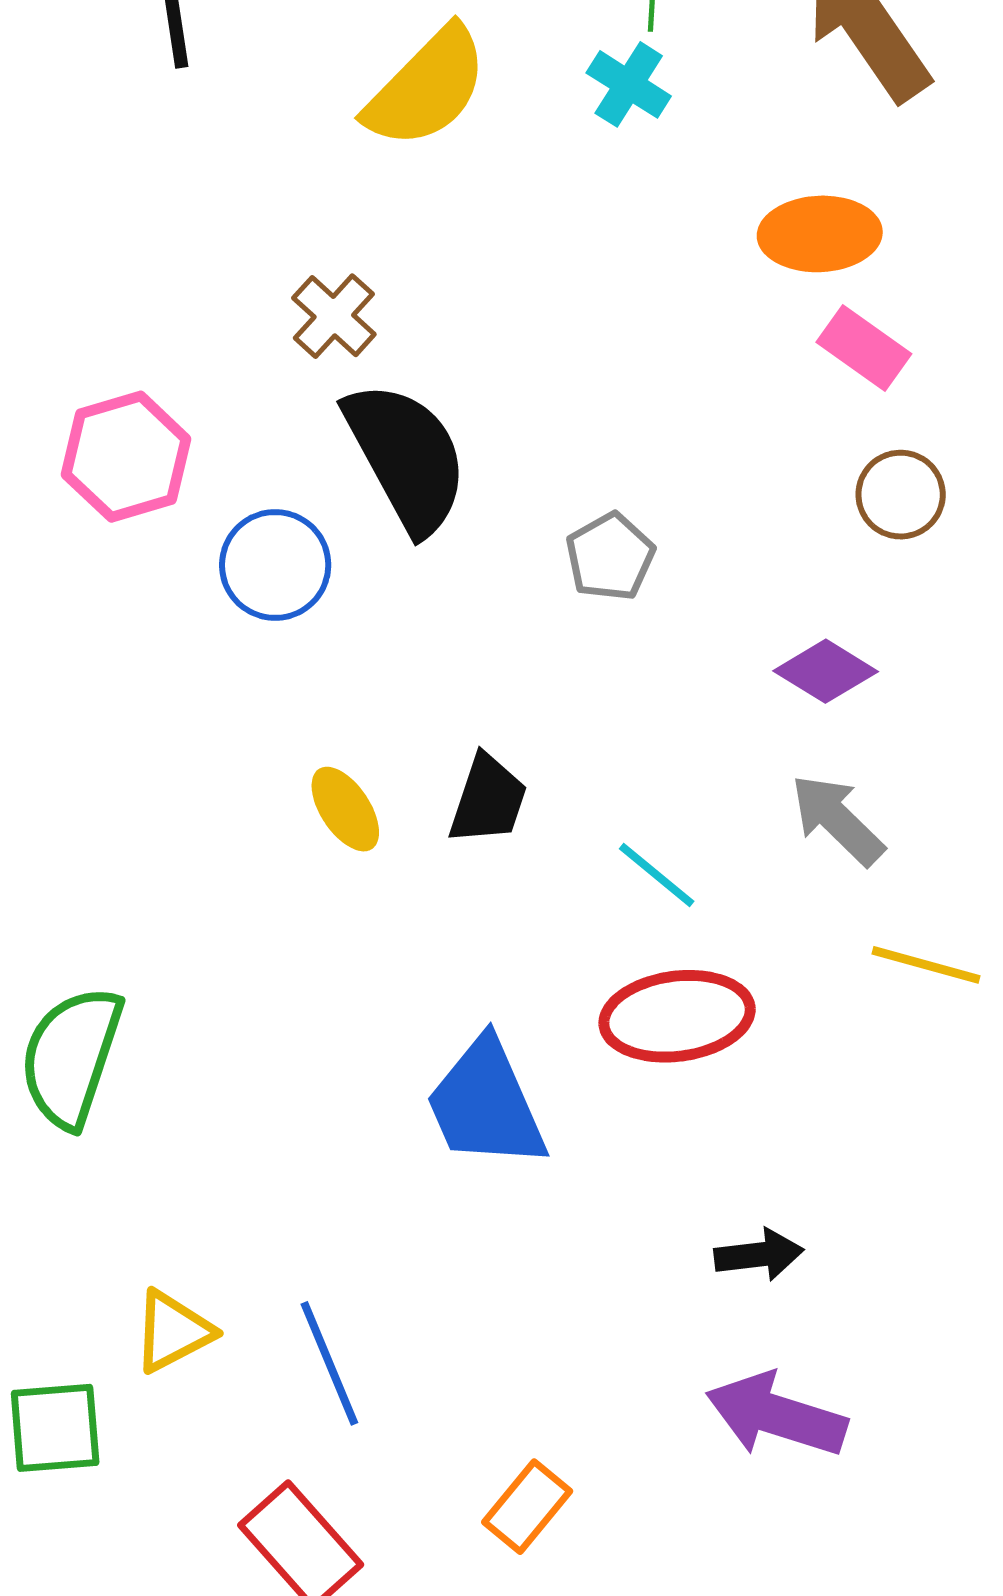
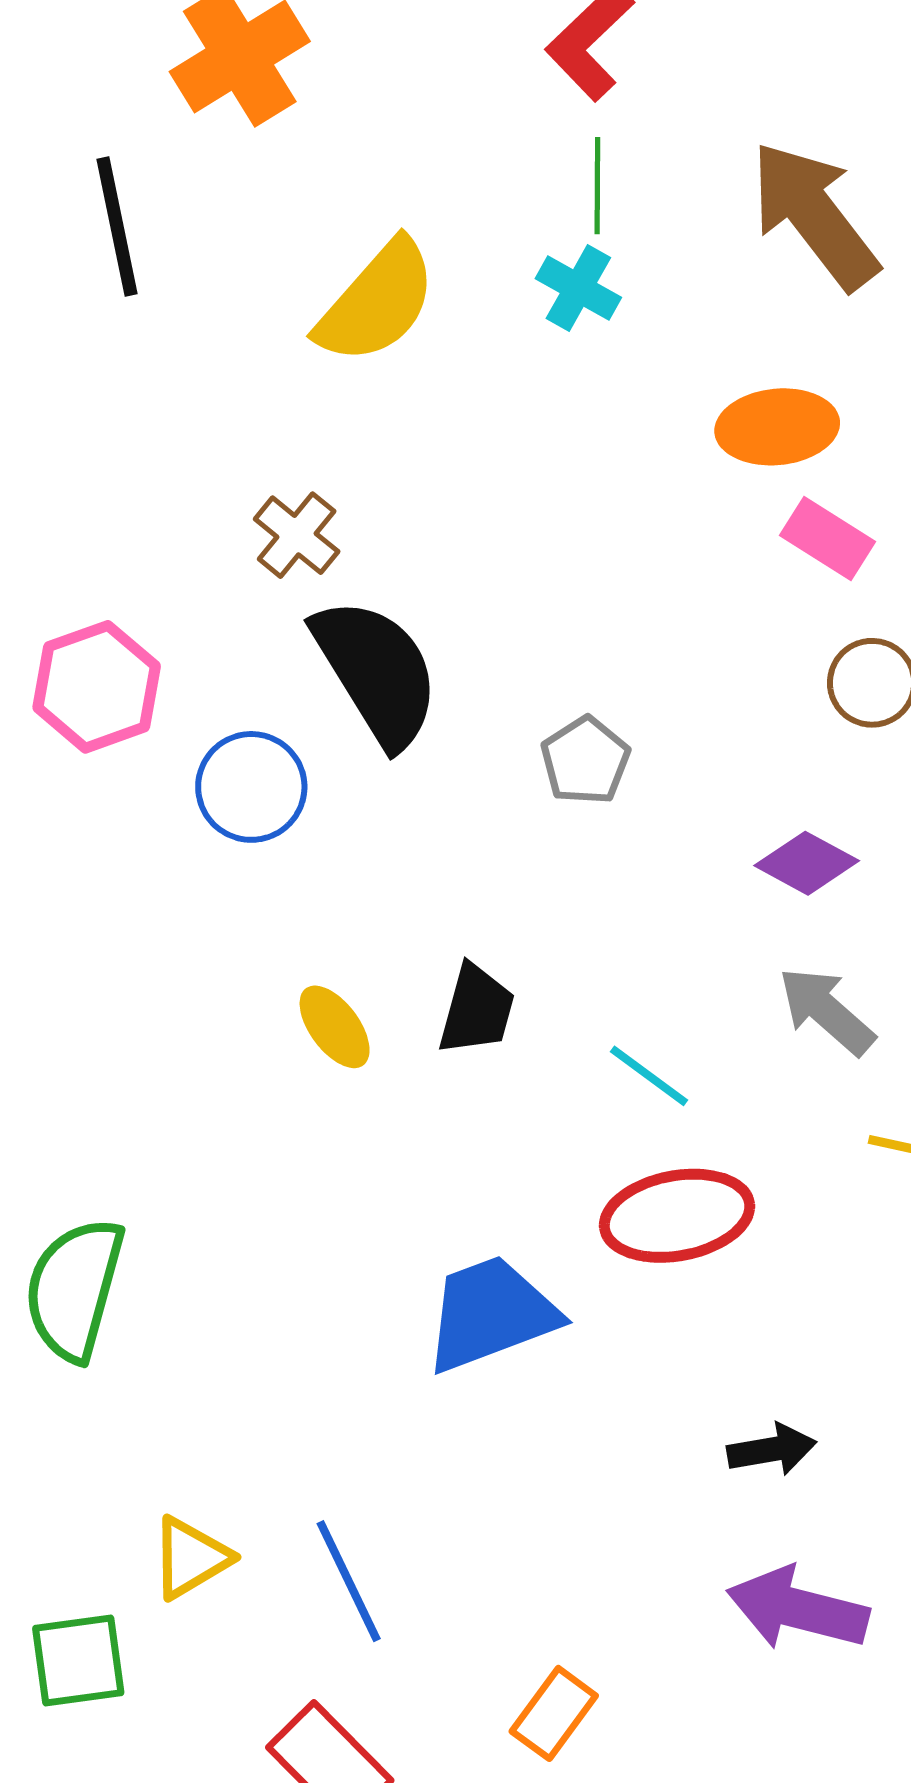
blue trapezoid: (486, 1104) -> (491, 1314), turned 96

